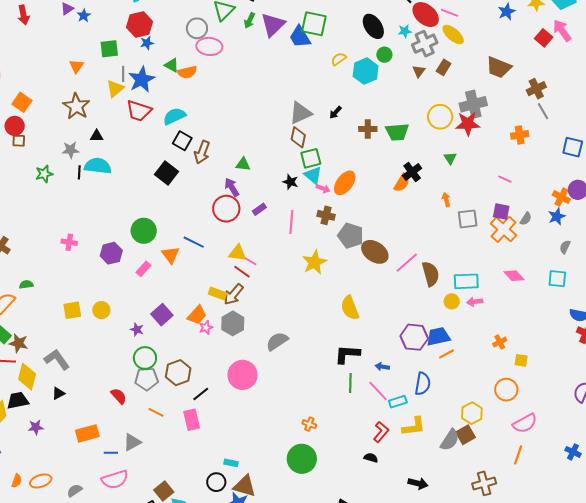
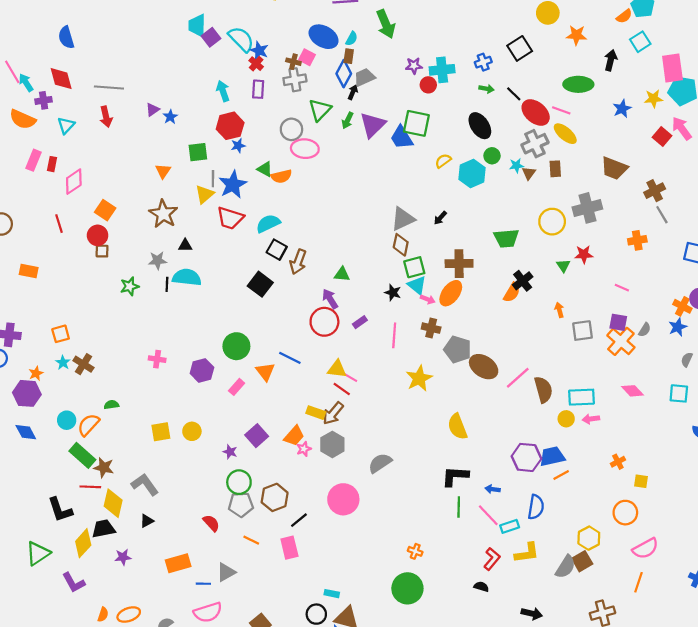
cyan star: (405, 31) -> (516, 166), moved
brown rectangle: (444, 67) -> (555, 169), turned -35
red star: (468, 124) -> (584, 254), moved, size x0.7
brown cross: (368, 129) -> (459, 264), moved, size x1.4

